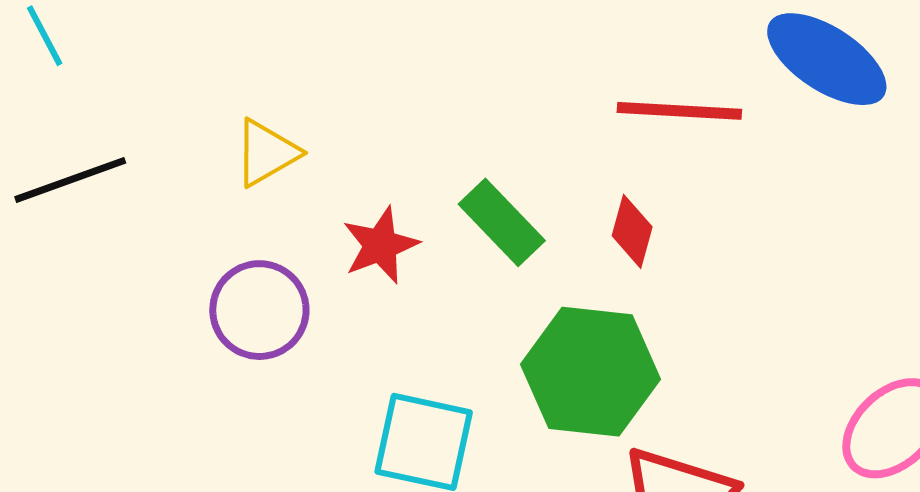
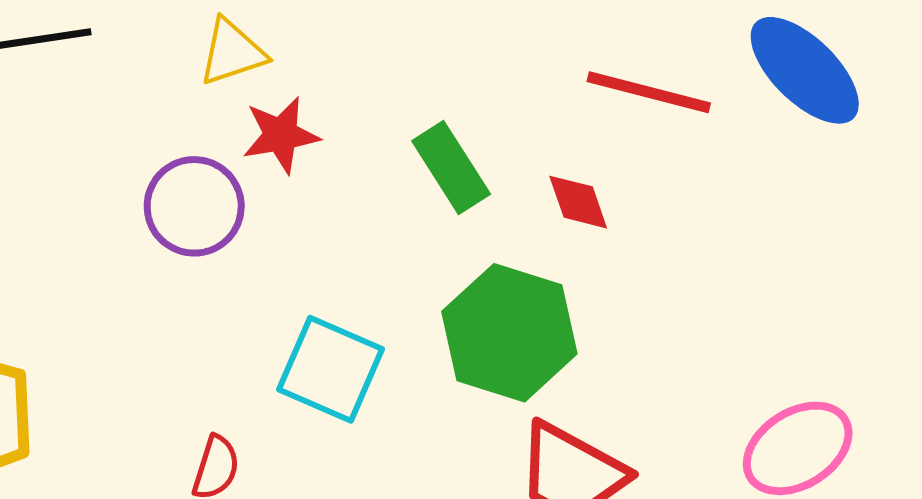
red diamond: (632, 231) -> (578, 202), turned -46
red star: (380, 245) -> (281, 135), moved

